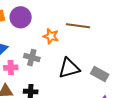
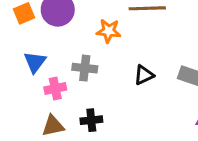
black triangle: (69, 68) -> (144, 75), size x0.6

